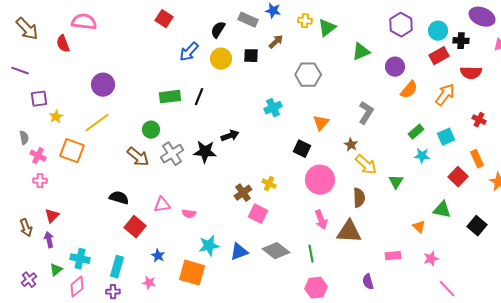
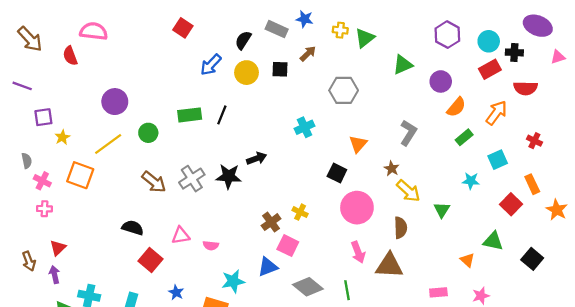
green circle: (151, 130) -> (148, 133), moved
green rectangle: (416, 132) -> (464, 137), moved
blue triangle: (239, 252) -> (268, 267), moved

